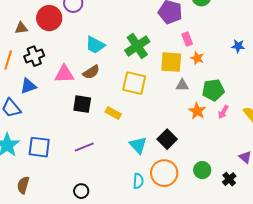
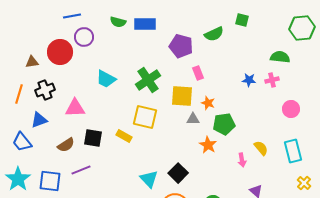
orange star: (197, 58) -> (208, 103), moved
brown semicircle: (91, 72) -> (66, 145), moved
pink arrow: (223, 112) -> (242, 160), moved, turned -40
yellow rectangle: (113, 113) -> (124, 136), moved
purple line: (84, 147) -> (81, 170), moved

